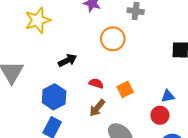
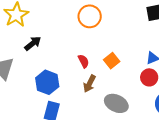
black arrow: (67, 60) -> (33, 43), moved
red semicircle: (96, 83) -> (84, 61), turned 56

